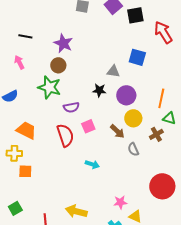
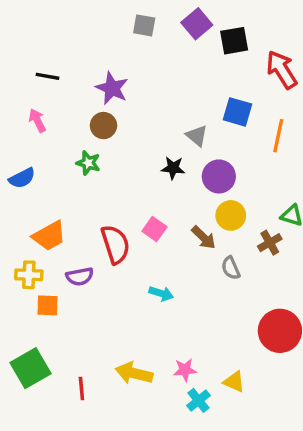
gray triangle: (113, 71) -> (197, 136), turned 32
green star: (49, 87) -> (88, 163), size x0.6
orange line: (161, 98) -> (278, 136), moved
purple semicircle: (71, 107) -> (80, 277), moved
pink square: (88, 126) -> (154, 229), turned -32
orange trapezoid: (26, 130) -> (49, 236), turned 125
pink star: (120, 202) -> (185, 370), moved
green square: (15, 208) -> (31, 368), size x1.6

